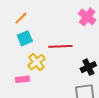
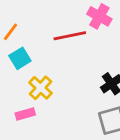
red line: (60, 46) -> (70, 36), moved

